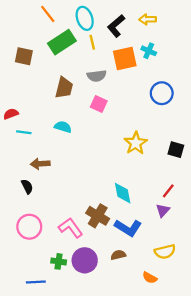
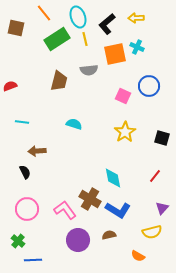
brown square: (24, 56) -> (16, 28), moved
pink square: (99, 104) -> (123, 96), moved
red semicircle: (11, 114) -> (10, 86), moved
cyan semicircle: (63, 127) -> (74, 124), moved
purple triangle: (163, 210) -> (162, 208), moved
green cross: (59, 261) -> (18, 241), moved, turned 32

